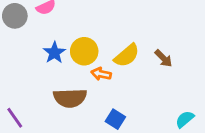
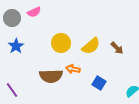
blue star: (54, 53) -> (16, 46), moved
orange arrow: (101, 74) -> (73, 69), moved
blue square: (115, 119) -> (99, 83), moved

